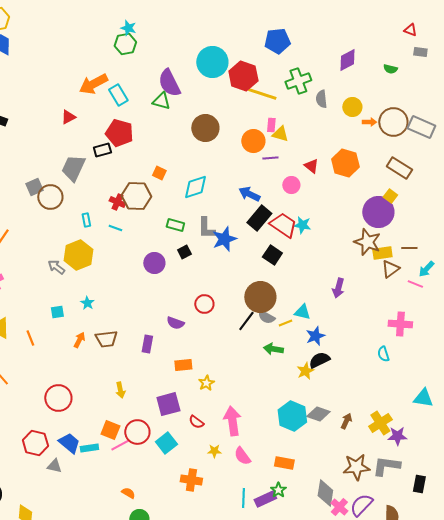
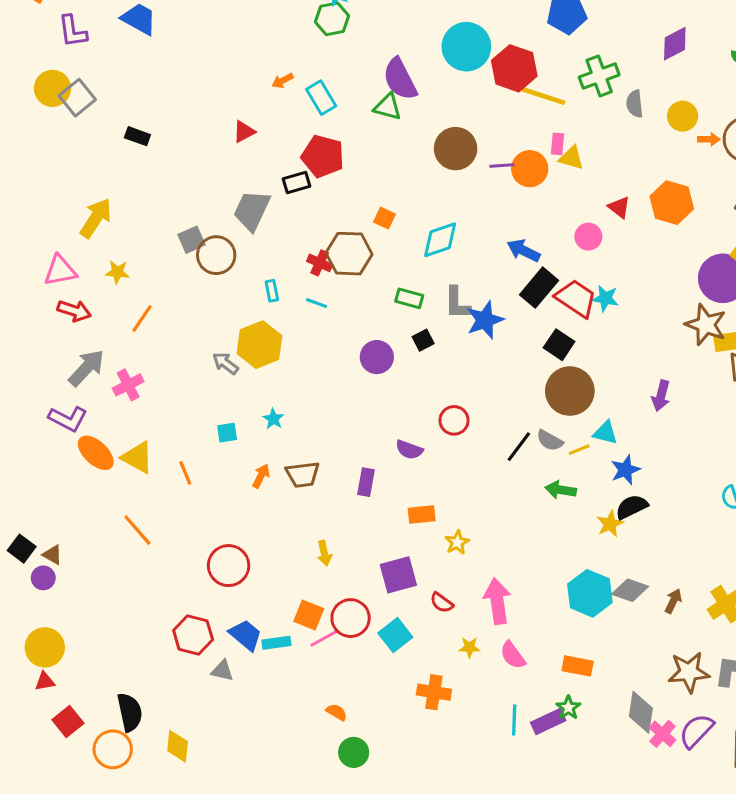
orange arrow: (93, 84) -> (283, 81), size x0.5
purple line: (270, 158) -> (502, 166), moved
brown circle: (260, 297) -> (570, 391), moved

